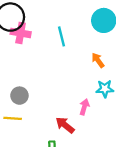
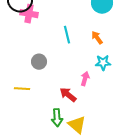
cyan line: (62, 36) -> (67, 35), moved
gray circle: (19, 96) -> (39, 62), moved

